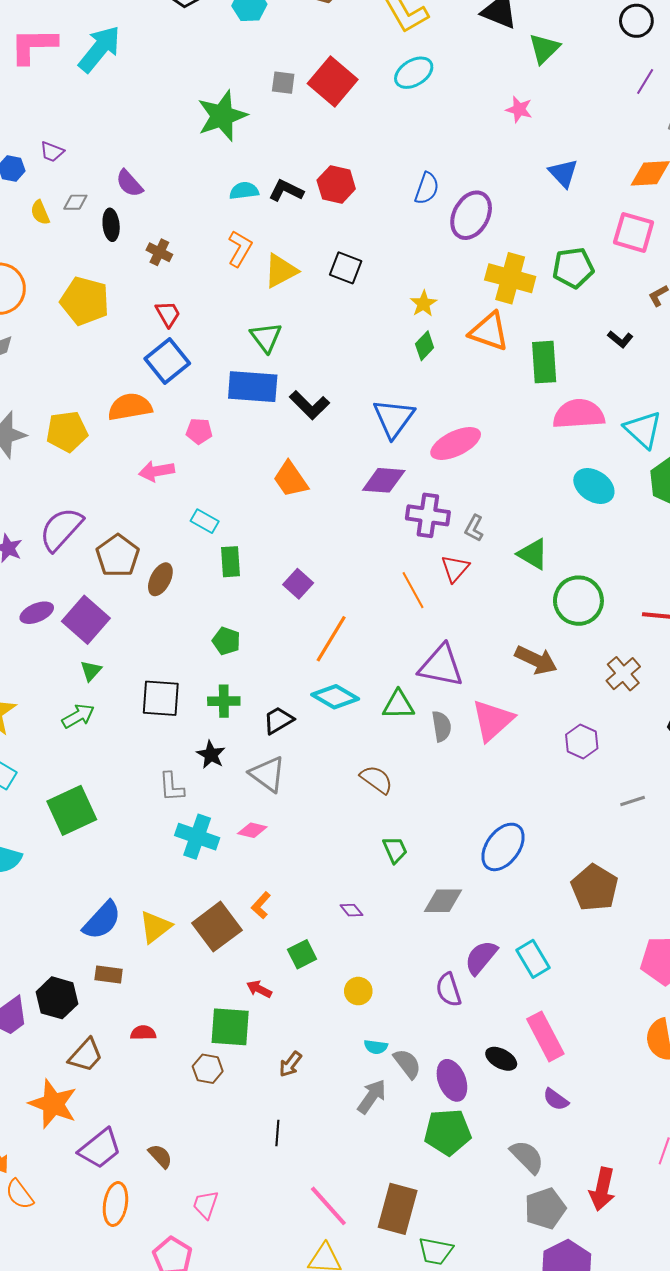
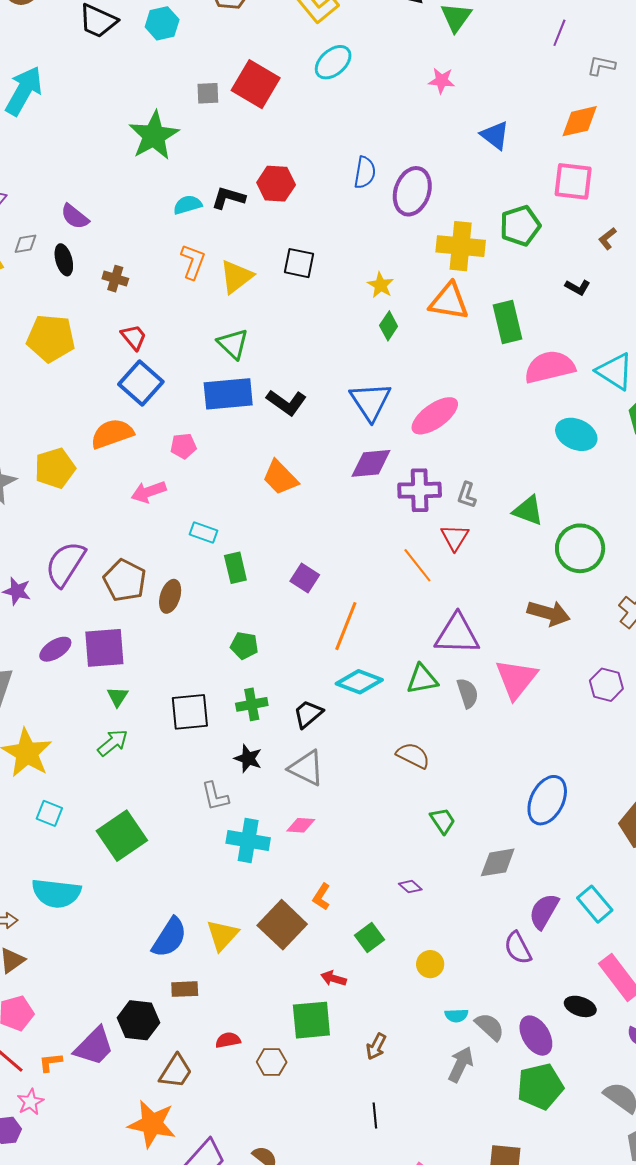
purple square: (86, 620) -> (104, 648), turned -36
brown hexagon: (208, 1069) -> (272, 1062), moved

